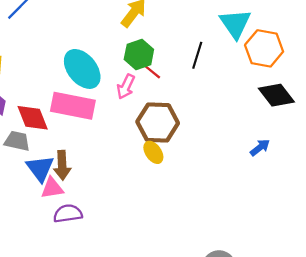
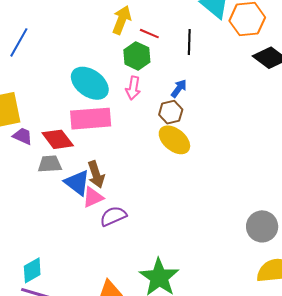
red line: (151, 71) -> (149, 34), moved
brown hexagon: (158, 122) -> (171, 112), size x0.6
blue arrow: (260, 147) -> (179, 88), moved
yellow ellipse: (153, 152) -> (174, 140), size x1.5

